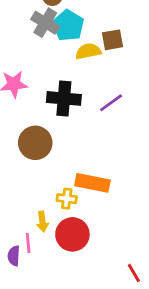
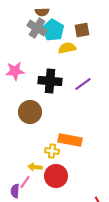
brown square: (112, 40) -> (82, 30), moved
yellow arrow: (42, 221) -> (35, 167), turned 104
pink line: (28, 243) -> (25, 182), turned 40

